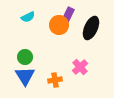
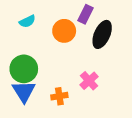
purple rectangle: (68, 15) -> (86, 14), moved
green circle: (25, 57) -> (24, 69), size x1.5

